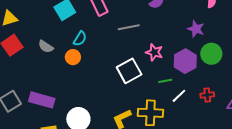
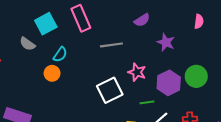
purple star: (196, 29) -> (166, 42), moved
gray semicircle: (46, 47) -> (27, 44), moved

